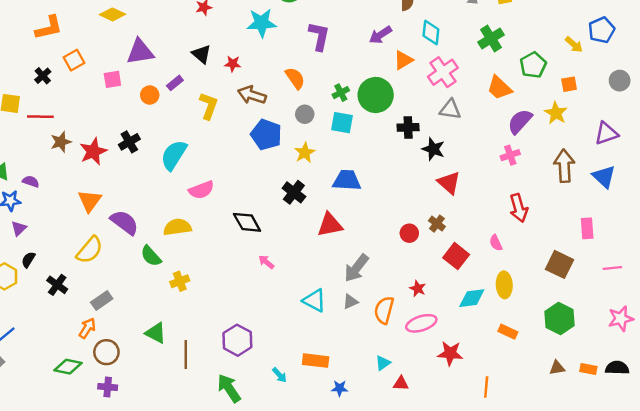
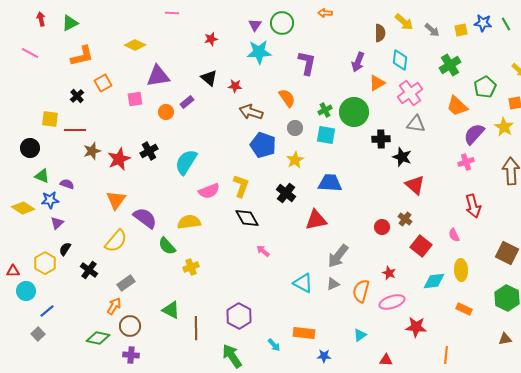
purple arrow: (380, 35) -> (358, 62), turned -36
yellow L-shape: (209, 106) -> (241, 186), moved
red triangle: (401, 383) -> (386, 360), moved

